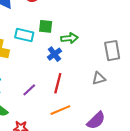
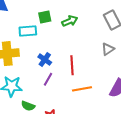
blue cross: (54, 54) -> (45, 60), moved
orange line: (60, 110) -> (82, 89), turned 30

